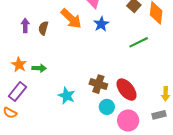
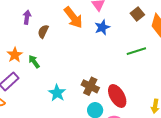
brown semicircle: (43, 28) -> (43, 32), moved
green arrow: (39, 68) -> (34, 62), turned -136

